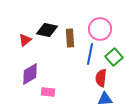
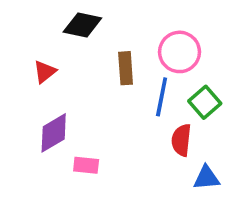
black diamond: (47, 30) -> (82, 25), moved
blue triangle: (105, 99) -> (206, 178), moved

